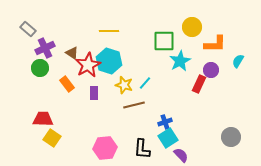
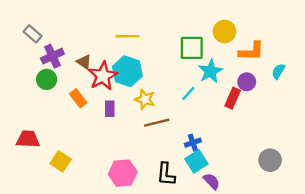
cyan line: (145, 83) -> (188, 93), moved
red trapezoid: (43, 119) -> (28, 139), moved

